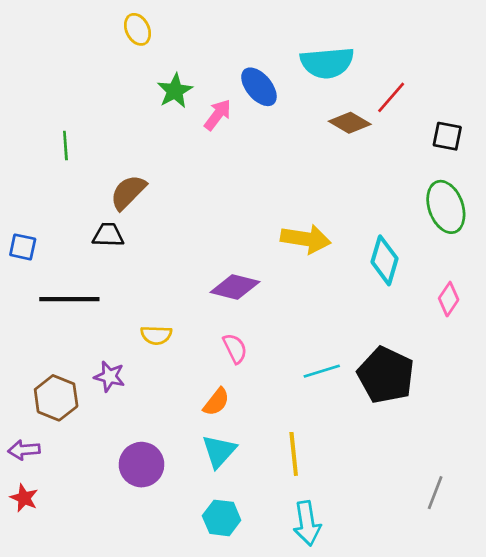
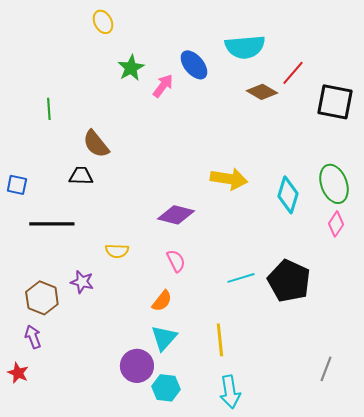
black square: (447, 136) -> (335, 102), size x1.6
brown semicircle: (128, 192) -> (96, 144), turned -84
green ellipse: (446, 207) -> (334, 184), moved
purple arrow: (24, 450) -> (33, 337), moved, turned 75
purple circle: (142, 465) -> (137, 366), moved

